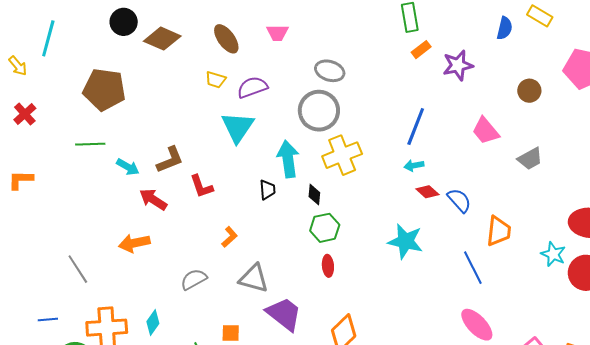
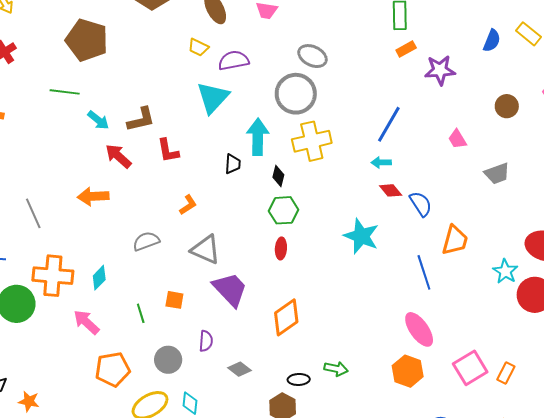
pink trapezoid: (486, 131) -> (457, 139), size x0.7

